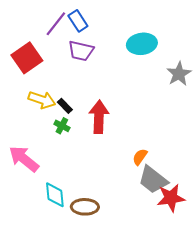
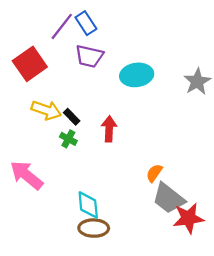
cyan ellipse: (142, 44) -> (137, 75), moved
red arrow: (99, 117) -> (109, 129), size x0.7
cyan diamond: (55, 195) -> (88, 205), moved

